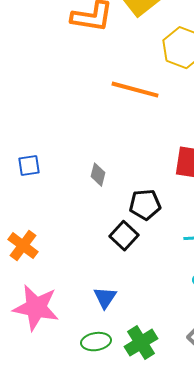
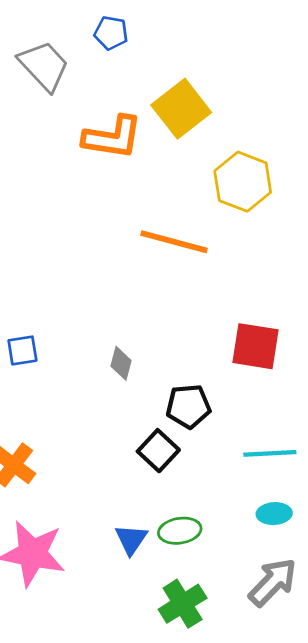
green ellipse: (96, 342) -> (180, 531), moved

